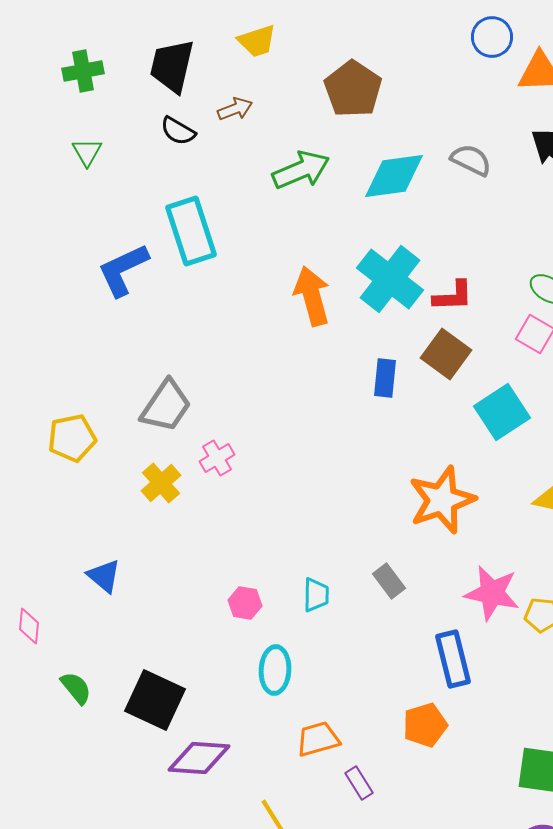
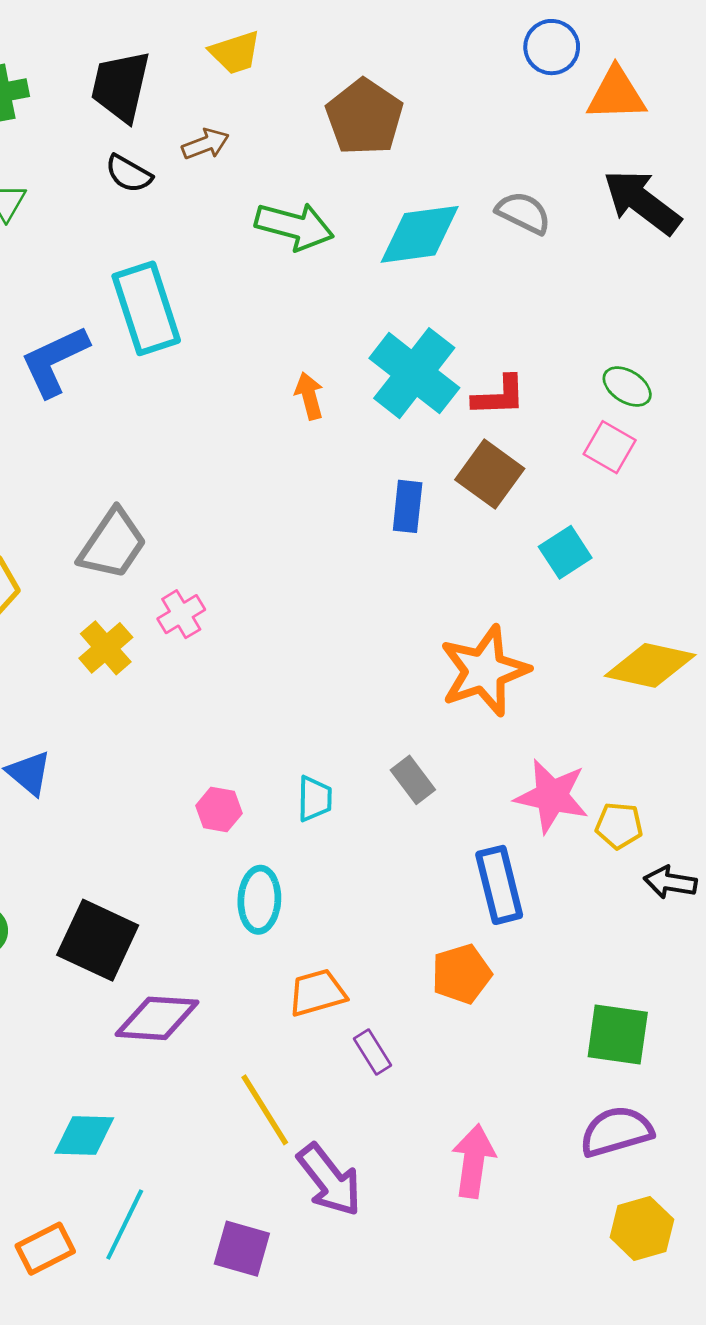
green arrow: (301, 170) -> (294, 226), turned 38
orange arrow: (312, 296) -> (309, 396), size x0.6
cyan square: (502, 412) -> (565, 552), size x0.7

